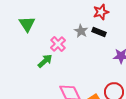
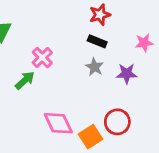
gray star: (81, 31) -> (95, 67), moved

